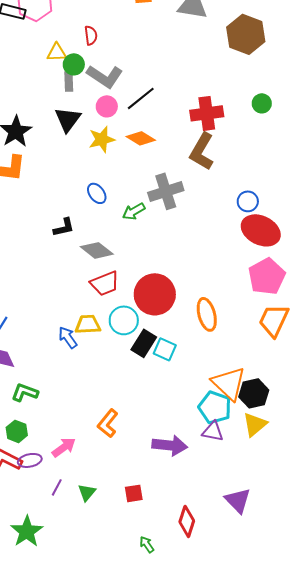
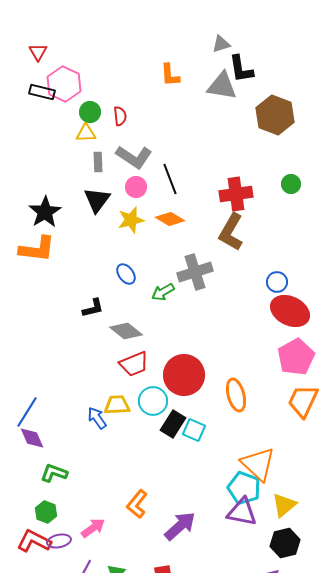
green circle: (74, 64) -> (90, 112), moved
black line: (141, 98) -> (170, 179), turned -72
black hexagon: (254, 393) -> (285, 543), moved
purple triangle: (213, 431) -> (242, 512), size x1.4
purple arrow: (170, 445) -> (180, 526), moved, turned -48

